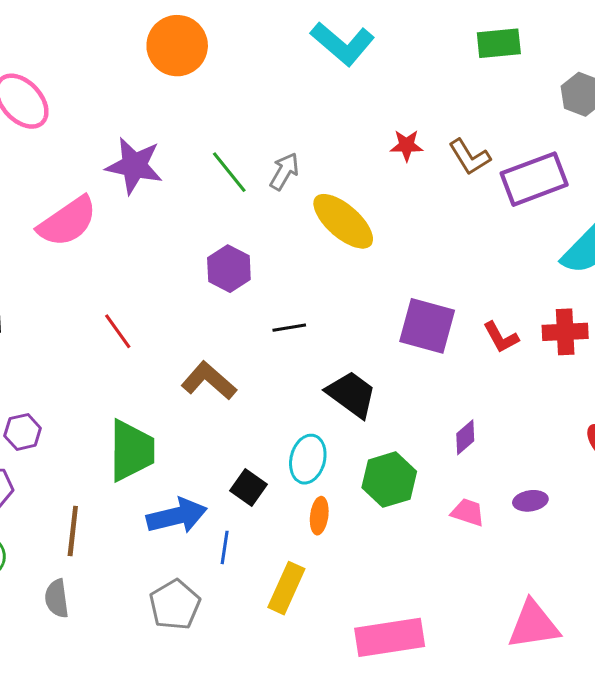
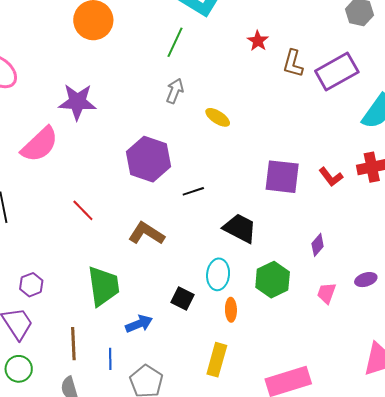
red star: (407, 145) -> (258, 41), moved, turned -30
brown L-shape: (470, 157) -> (293, 63), turned 56
green line: (229, 172) -> (175, 42), moved, turned 72
yellow ellipse: (343, 221) -> (218, 117), size x0.6
purple hexagon: (229, 269) -> (149, 159), size x1.5
pink trapezoid: (468, 512) -> (326, 293), turned -80
blue arrow: (177, 516) -> (139, 324), size x0.7
blue line: (225, 547) -> (110, 359), moved

